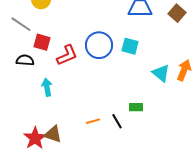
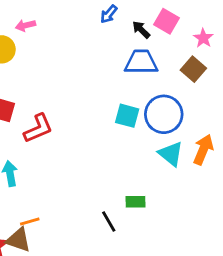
blue circle: (99, 45) -> (164, 114), moved
orange line: (93, 121) -> (30, 222), moved

